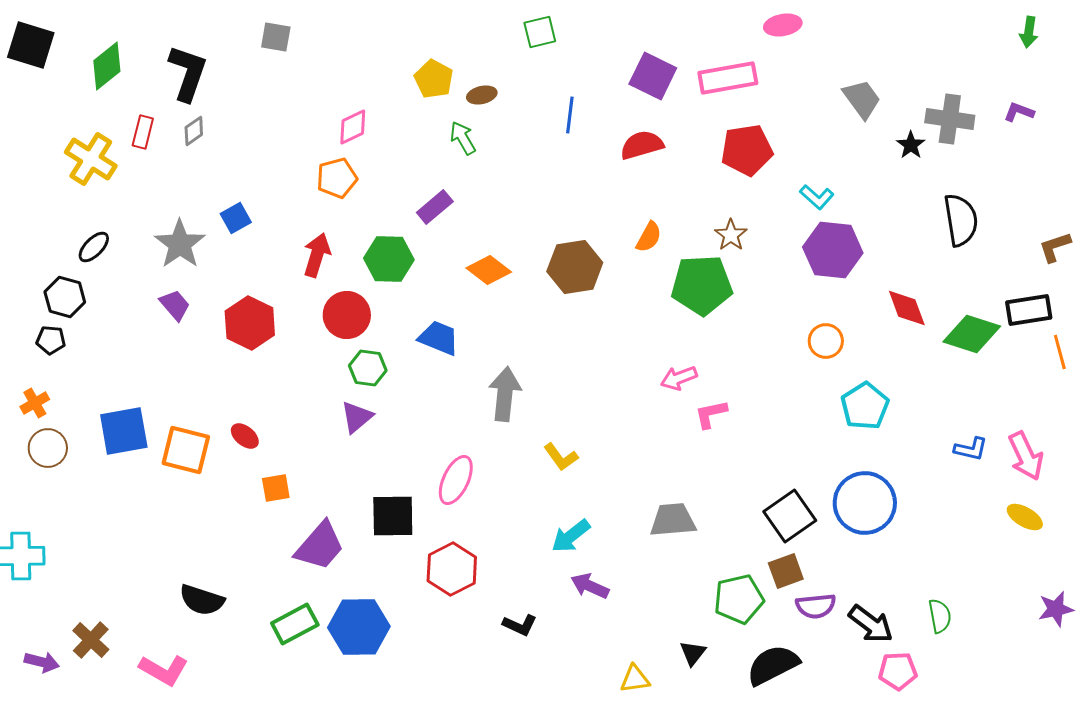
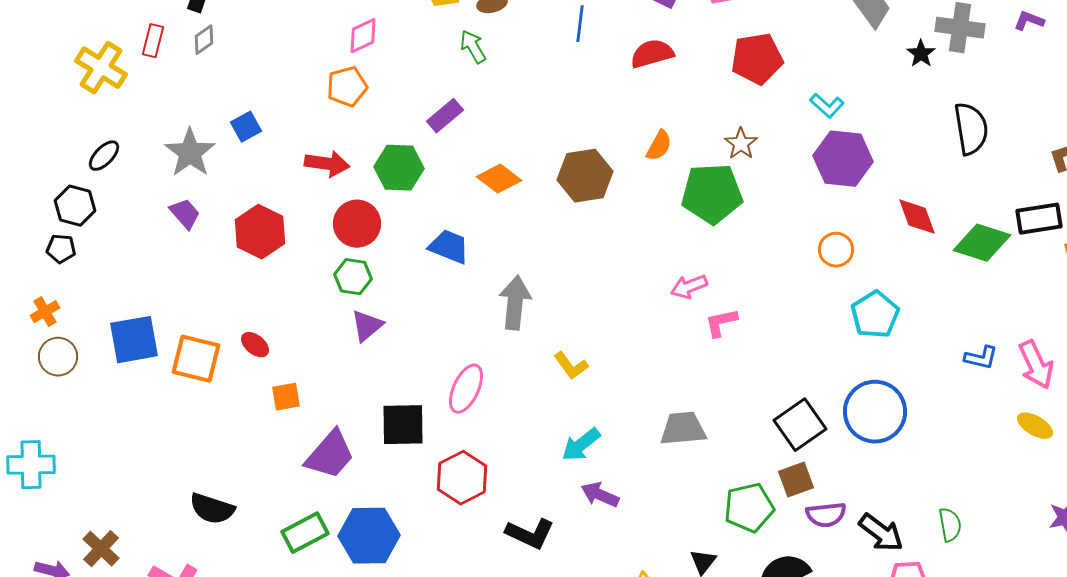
red arrow: (317, 255) -> (327, 164), turned 81
green hexagon: (368, 368) -> (353, 277), moved
black L-shape: (520, 625) -> (530, 534), size x1.4

